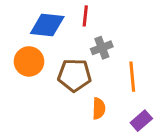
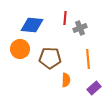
red line: (85, 16) -> (65, 18), moved
gray cross: (102, 48) -> (80, 28), moved

